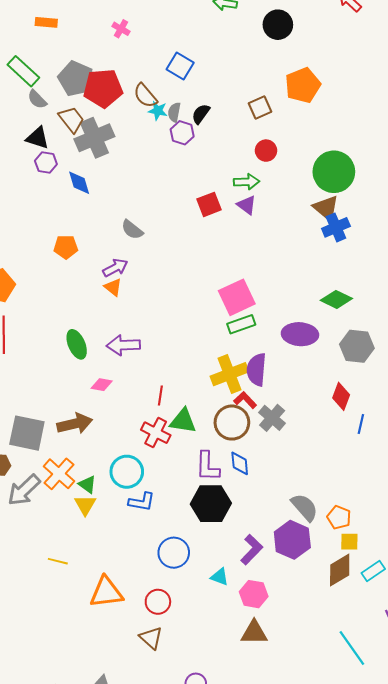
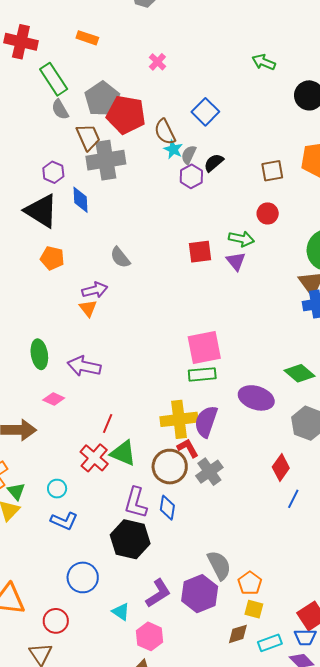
black triangle: (38, 138) -> (41, 211), moved, size x1.5
cyan circle: (127, 472) -> (57, 489), size x0.6
brown diamond: (340, 570) -> (238, 634), size x0.7

